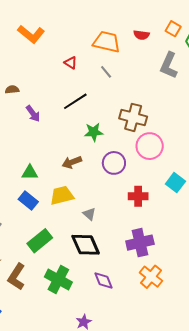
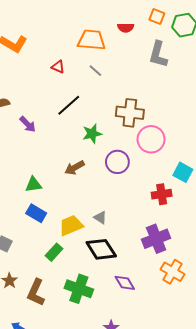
yellow trapezoid: (62, 195) -> (71, 225), moved
red cross: (138, 196) -> (162, 194), moved
green rectangle: (40, 241) -> (54, 252), size x0.7

